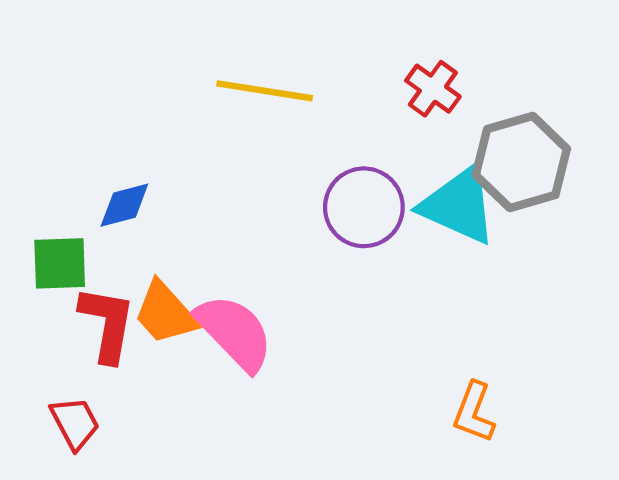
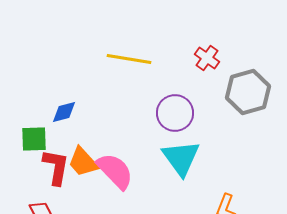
cyan triangle: (459, 205) -> (181, 158), moved, turned 30

